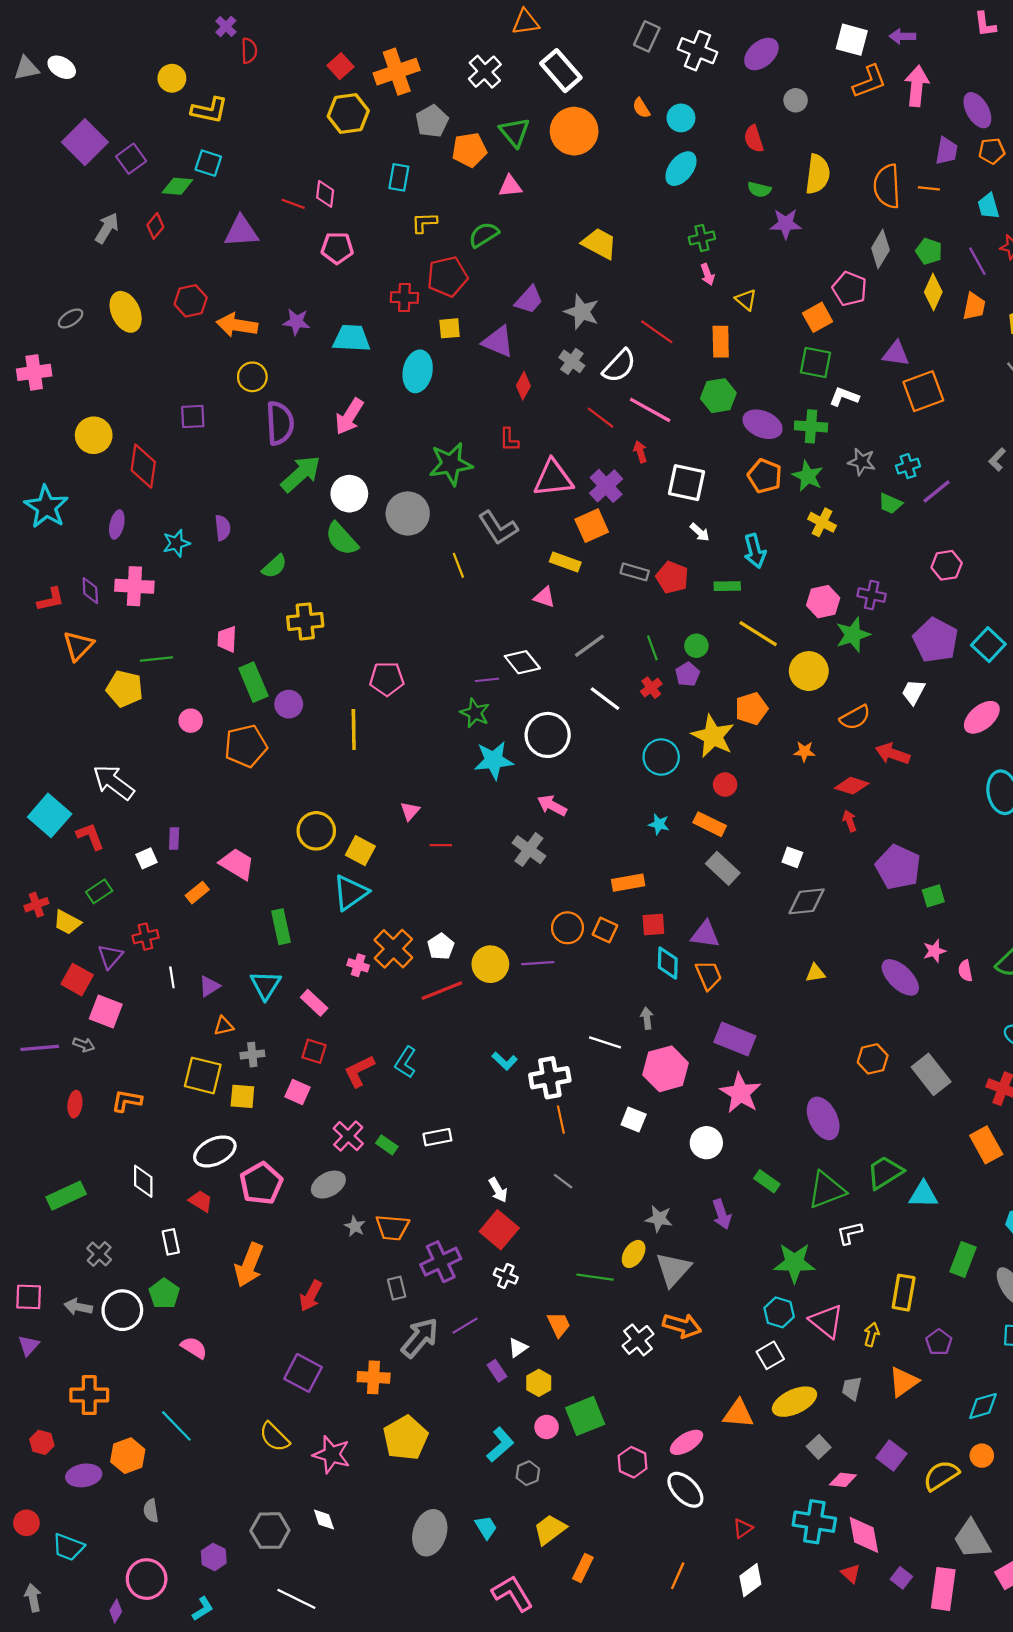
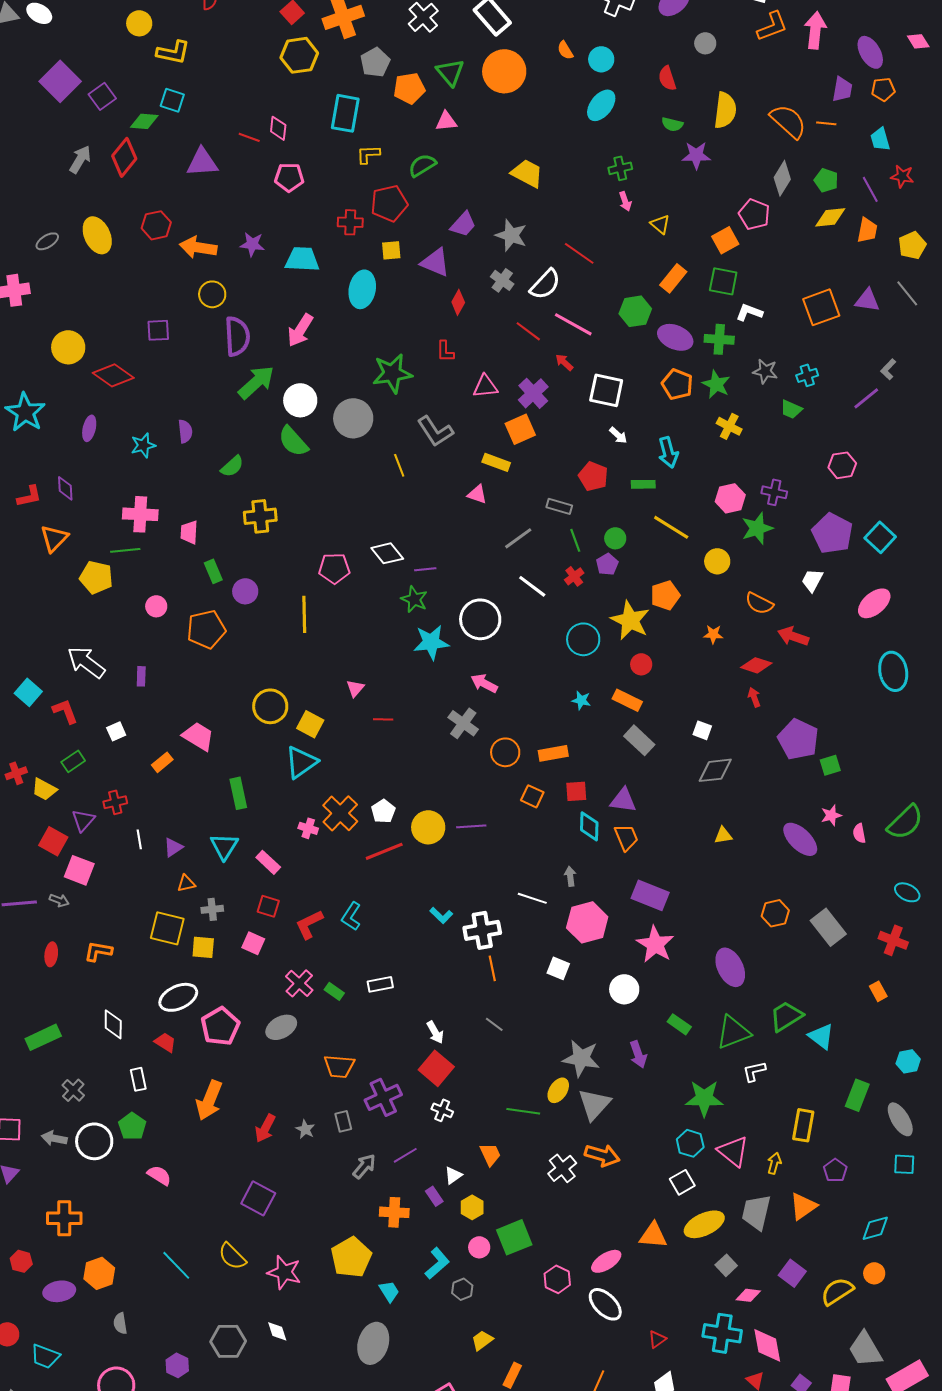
cyan rectangle: (399, 177) -> (345, 113), size x1.5
orange semicircle: (887, 186) -> (788, 121), turned 135
red diamond: (155, 226) -> (124, 157), size x1.6
yellow diamond: (933, 292) -> (830, 217), turned 60
orange rectangle: (721, 342) -> (673, 278), moved, turned 40
purple triangle: (896, 354) -> (867, 300), moved
red arrow: (640, 452) -> (564, 362), turned -30
red diamond: (143, 466) -> (113, 375), turned -63
pink triangle: (553, 478) -> (485, 386), size x0.7
purple line: (937, 491) -> (866, 398), moved
gray rectangle: (635, 572) -> (559, 506), moved
pink cross: (134, 586) -> (140, 514), moved
white diamond: (522, 662) -> (387, 553), moved
yellow circle: (809, 671) -> (717, 561), size x0.7
green rectangle: (253, 682) -> (213, 571), size x0.7
orange semicircle: (855, 717) -> (759, 603), turned 56
cyan square: (50, 815) -> (28, 692), size x0.7
purple rectangle: (174, 839) -> (141, 676), moved
orange circle: (567, 928) -> (505, 752), moved
orange rectangle: (986, 1145) -> (878, 991), size x0.6
cyan triangle: (923, 1194) -> (821, 1036), turned 36
gray star: (659, 1219) -> (581, 1058), size x1.5
gray star: (355, 1226) -> (305, 1129), moved
gray arrow: (420, 1338) -> (364, 1166), size x0.7
orange cross: (374, 1377) -> (394, 1212), moved
gray trapezoid: (852, 1388) -> (756, 1212), size x1.6
cyan line: (176, 1426) -> (176, 1265), moved
cyan trapezoid: (486, 1527) -> (389, 1291), moved
yellow trapezoid: (550, 1529) -> (482, 1340), size x0.7

